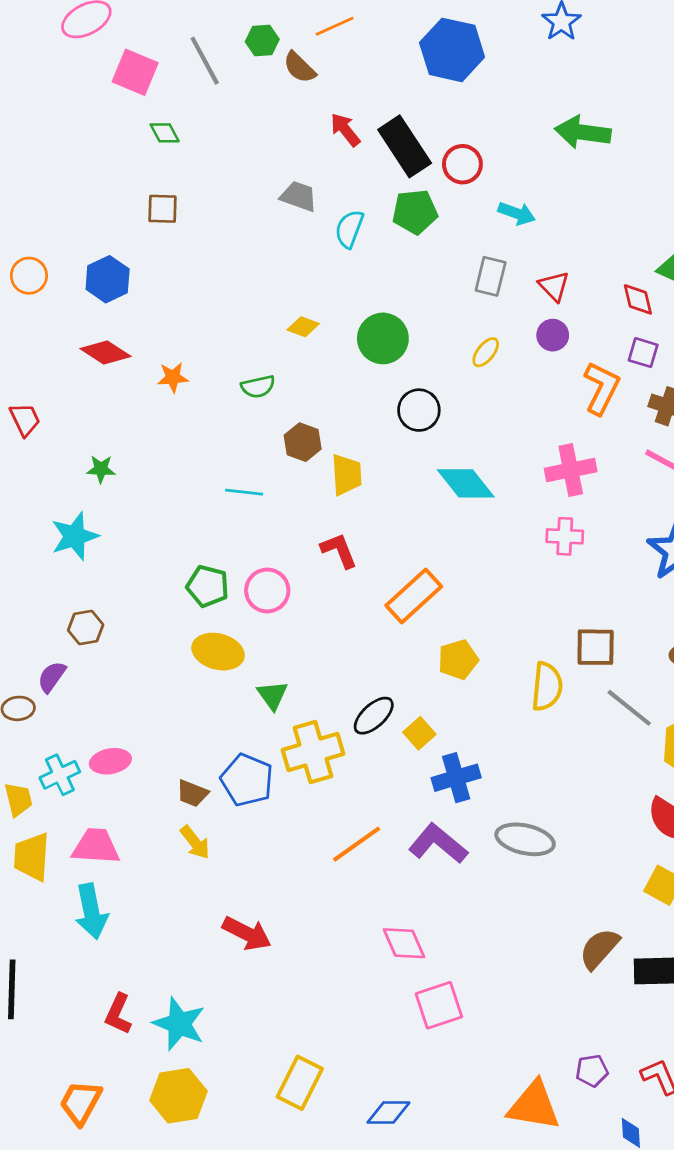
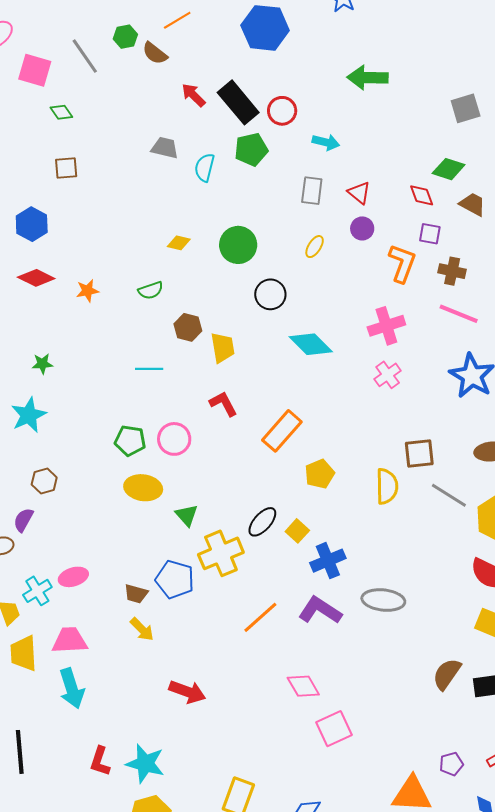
pink cross: (565, 536) -> (388, 375), turned -32

